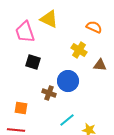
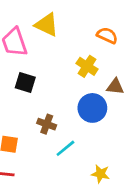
blue circle: (68, 81) -> (92, 108), moved
cyan line: (67, 120) -> (65, 148), moved

